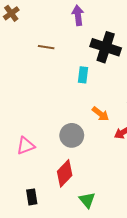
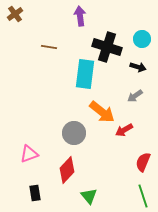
cyan rectangle: (83, 75) -> (85, 74), size x1.8
orange arrow: (100, 114) -> (102, 112), size x1.5
pink triangle: (26, 146) -> (29, 154), moved

